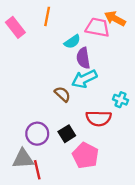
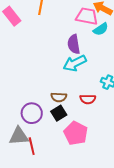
cyan semicircle: (72, 42) -> (101, 29), moved
brown semicircle: (62, 94) -> (59, 97), moved, turned 140
red semicircle: (99, 118) -> (88, 99), size x0.7

